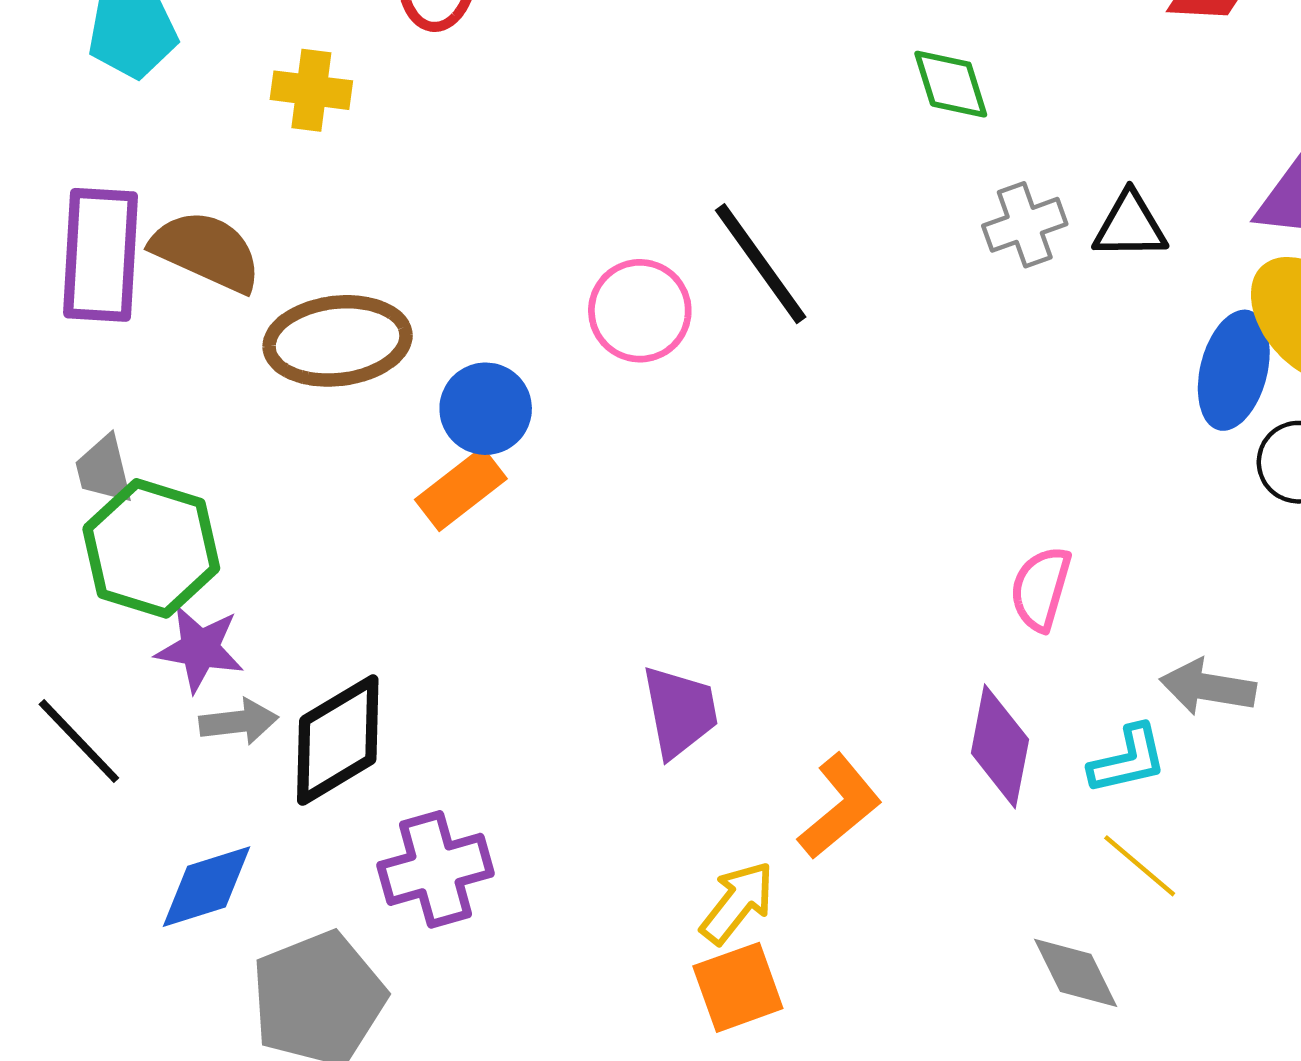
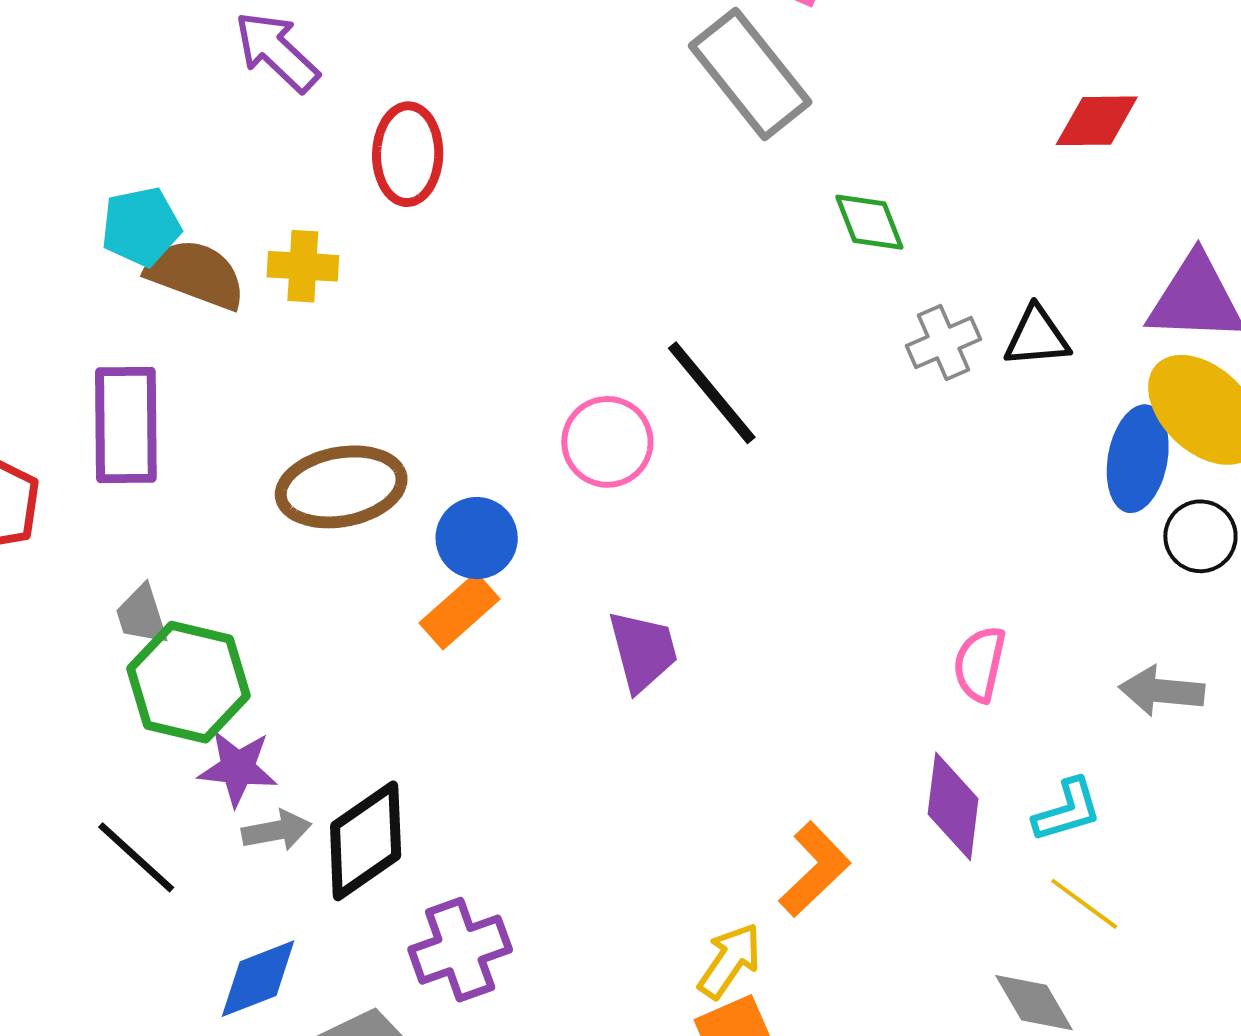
brown semicircle: (206, 251) -> (196, 274), moved
gray arrow: (1208, 687) -> (1162, 691), moved
purple trapezoid: (680, 712) -> (643, 651), moved

